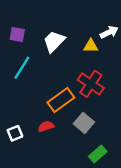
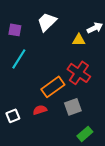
white trapezoid: (54, 41) -> (47, 22), moved
gray square: (84, 123) -> (73, 107), turned 30

